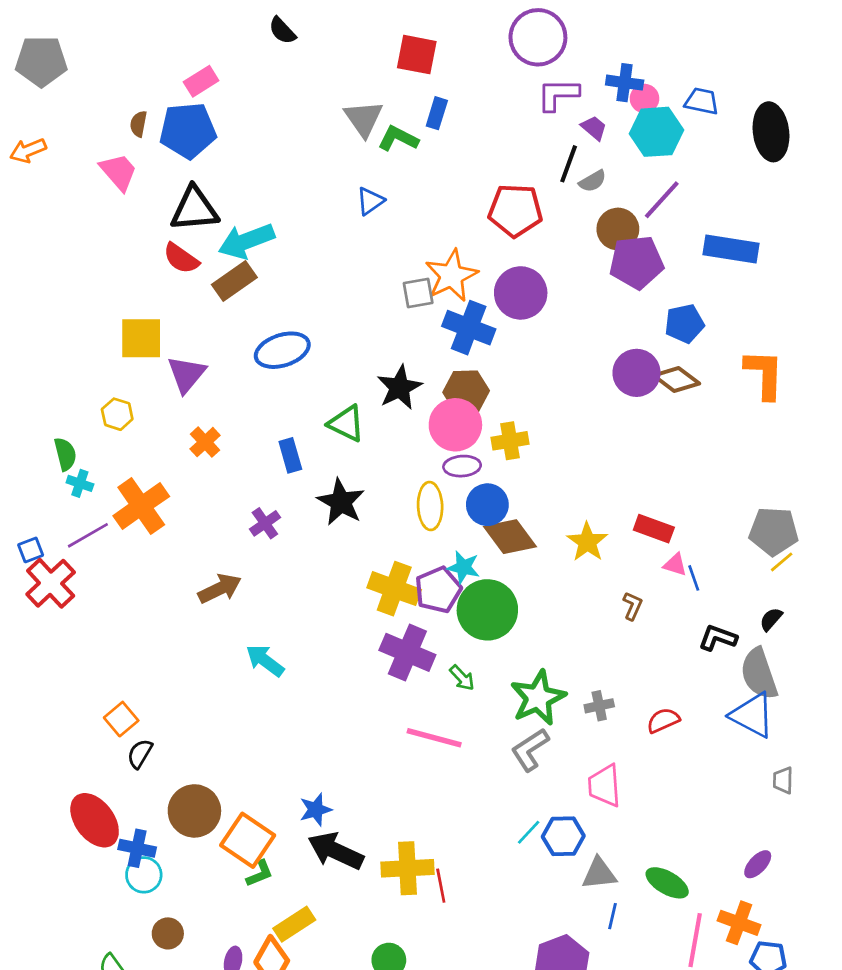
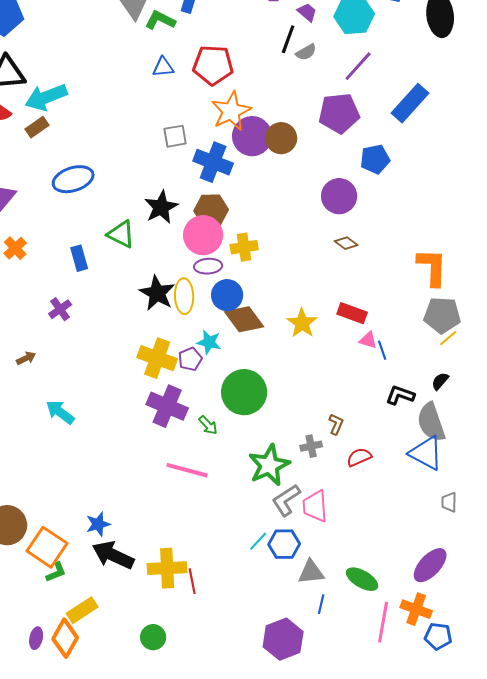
blue triangle: (370, 201) -> (163, 67), moved, turned 30
red pentagon: (515, 210) -> (213, 65), moved
brown circle: (618, 229) -> (281, 138), moved
blue rectangle: (731, 249) -> (410, 103), turned -57
orange star: (451, 276) -> (231, 111), moved
brown rectangle: (234, 281) -> (37, 127), size x0.7
orange L-shape: (764, 374) -> (432, 267), moved
brown diamond: (676, 380) -> (346, 243), moved, size x0.7
black star: (341, 502) -> (157, 293), moved
brown arrow: (220, 589) -> (26, 358), size x0.6
purple pentagon: (438, 590) -> (190, 359), size x0.7
brown L-shape: (633, 606) -> (336, 424), moved
green circle: (487, 610) -> (244, 392), moved
green star: (538, 698) -> (269, 465), moved
gray L-shape: (530, 750) -> (286, 500), moved
purple ellipse: (758, 864) -> (430, 565), size x1.6

